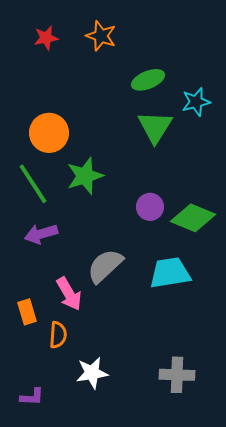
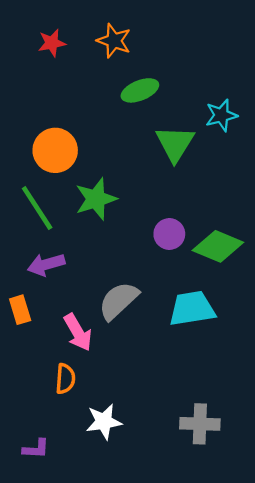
green ellipse: (148, 80) -> (140, 90), moved
orange rectangle: (27, 312) -> (20, 310), moved

